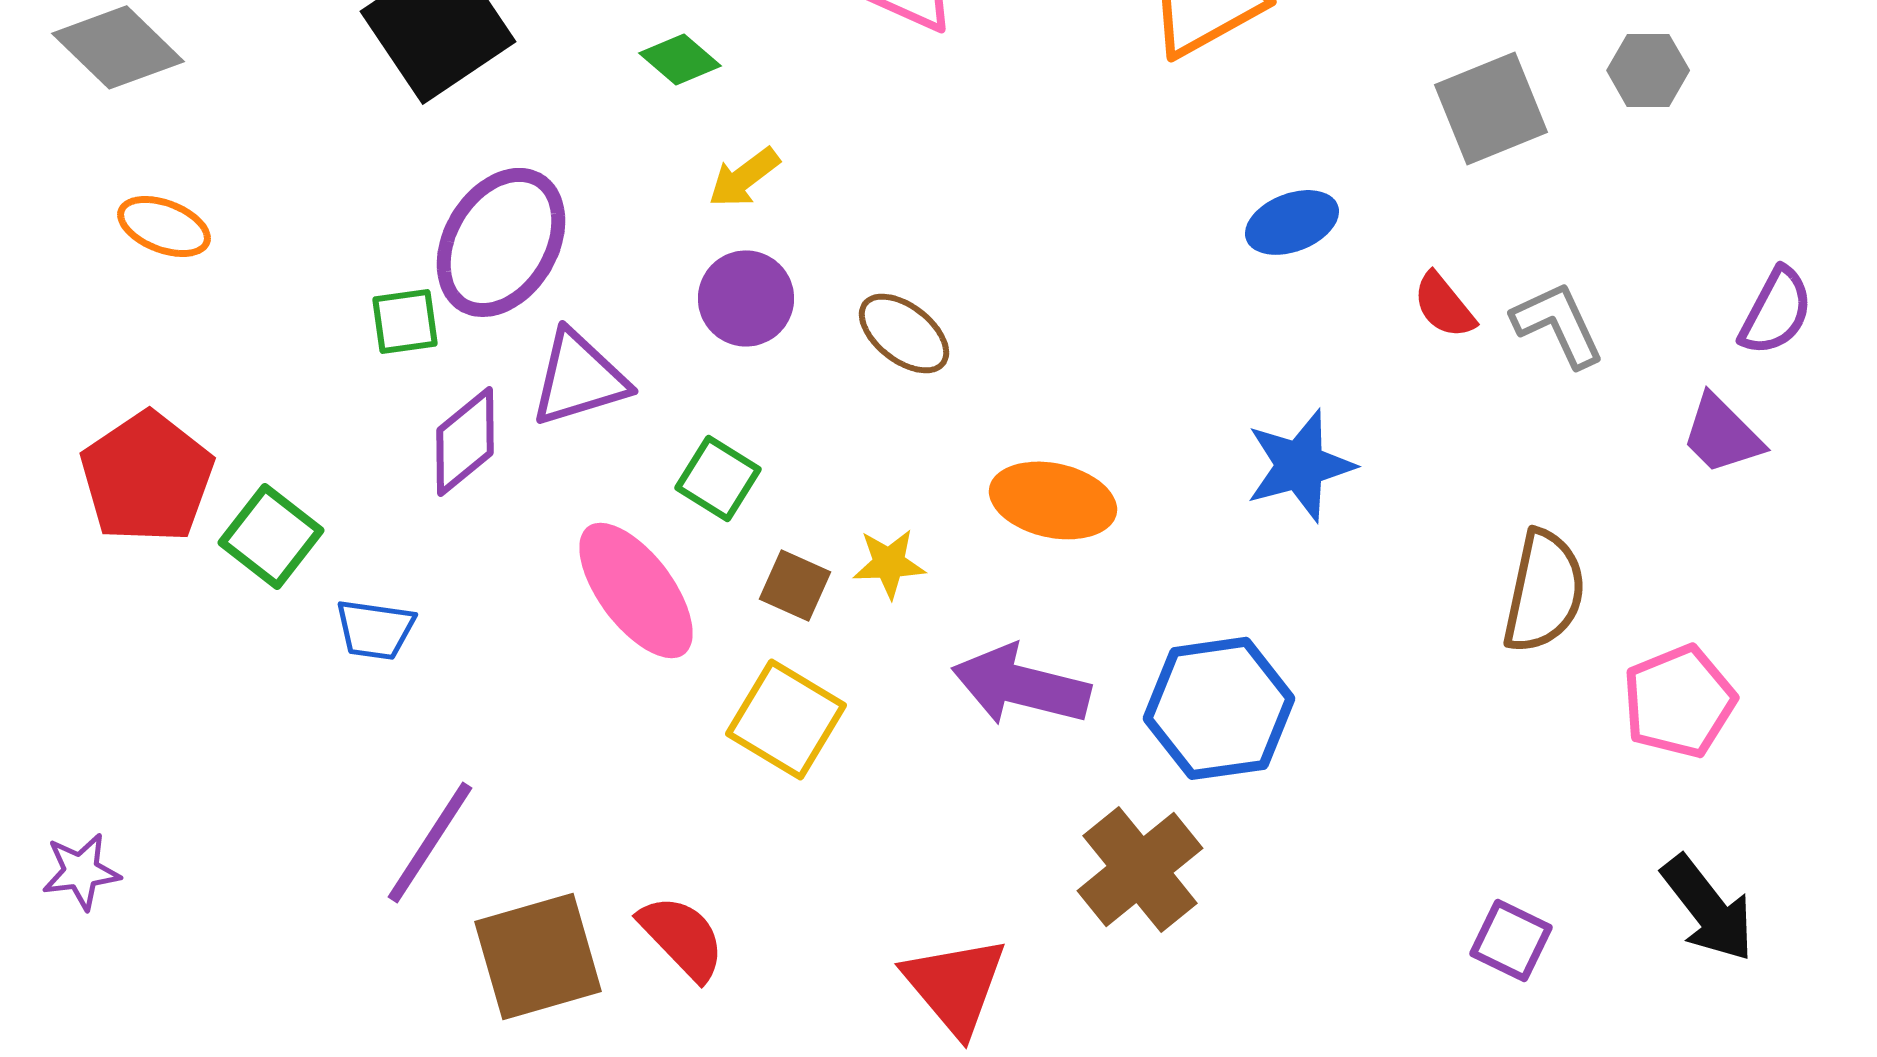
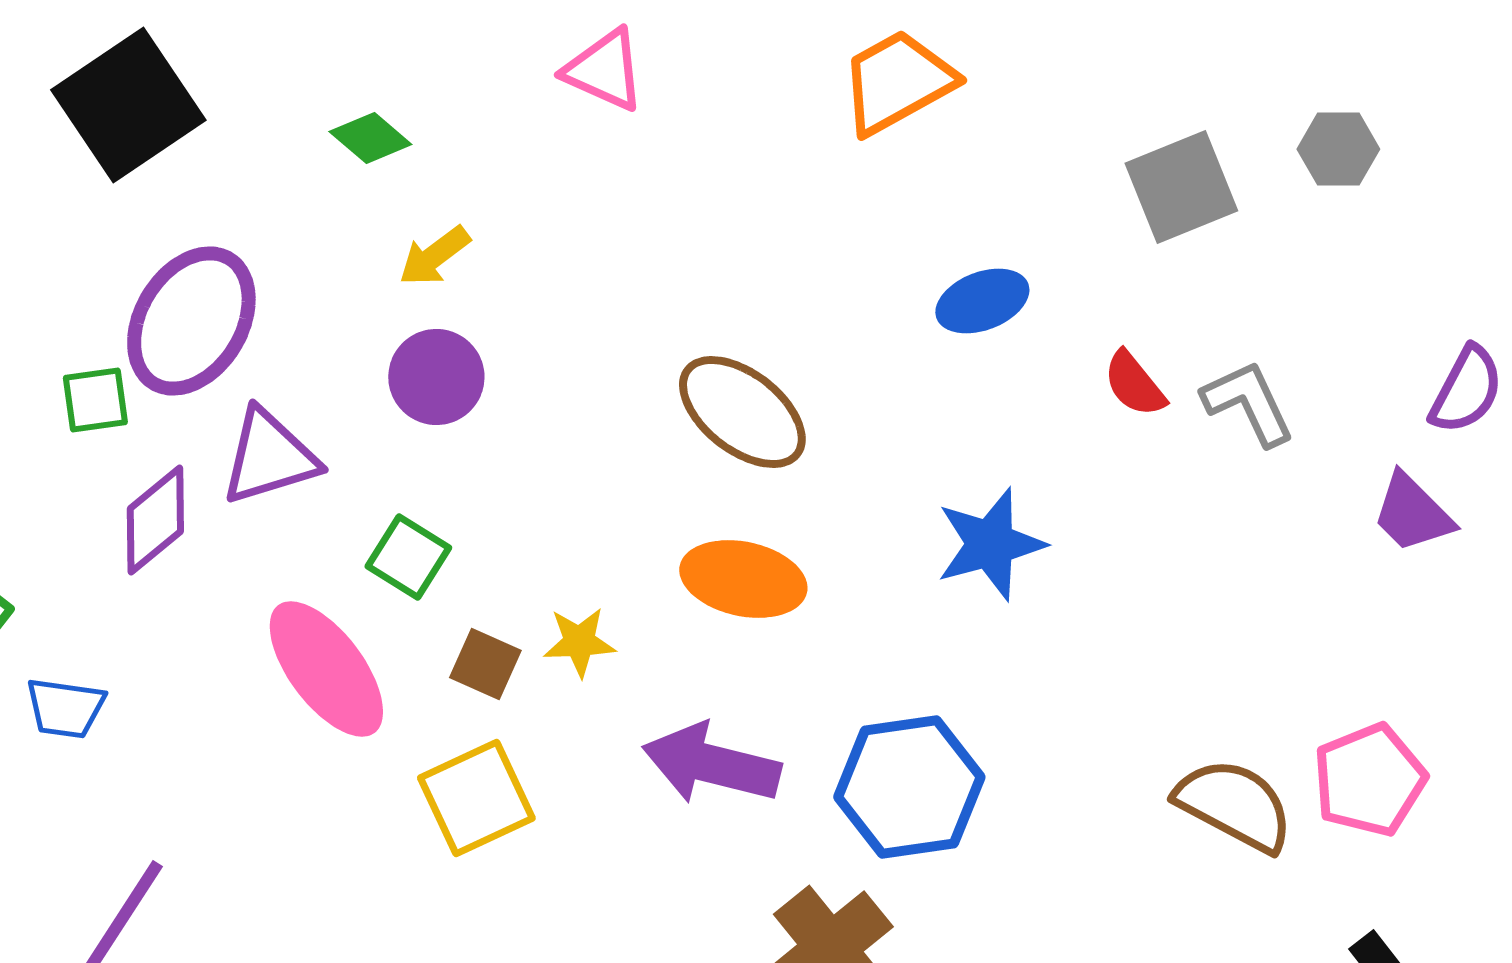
brown ellipse: (904, 333) -> (742, 412), moved, size x1.4
brown semicircle: (1544, 591) -> (1234, 805), moved, turned -74
yellow square: (786, 719) -> (476, 798), turned 34

